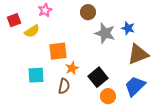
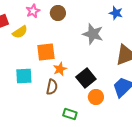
brown circle: (88, 12) -> (58, 13), moved
blue star: (128, 28) -> (116, 13), moved

